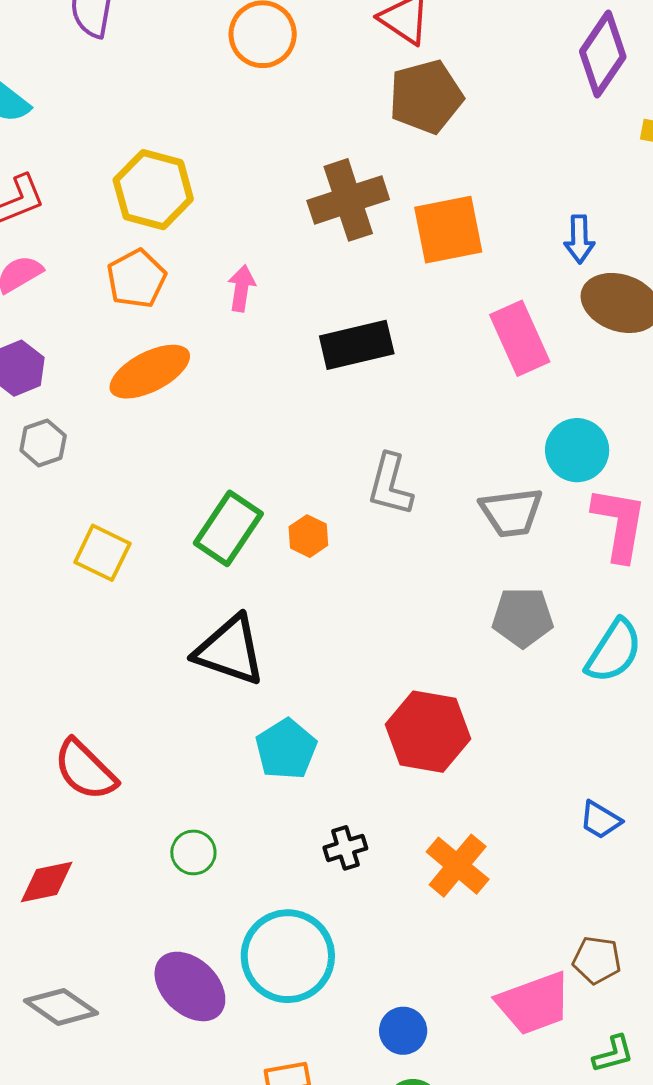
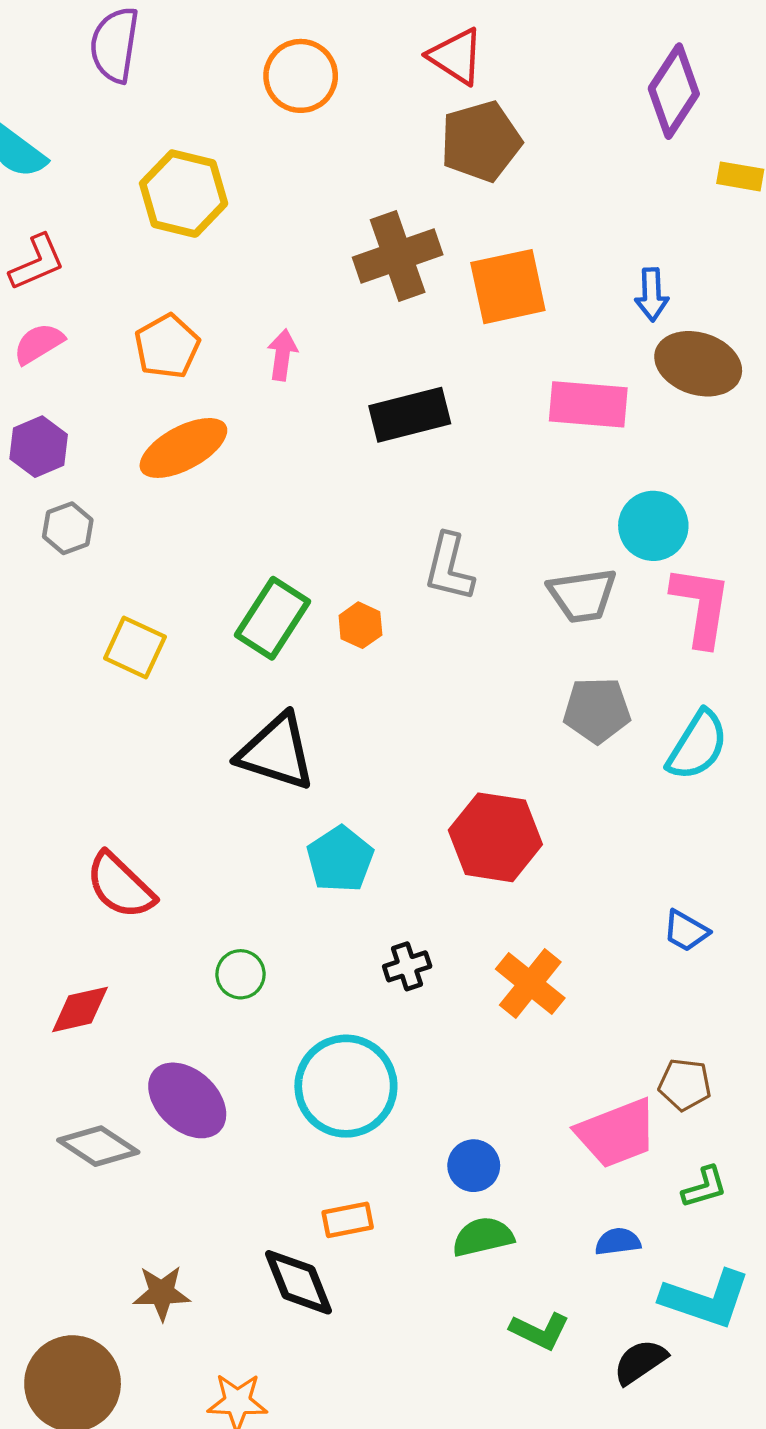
yellow hexagon: (153, 190) -> (184, 194), moved
pink rectangle: (520, 338) -> (588, 404), turned -60
purple ellipse: (190, 986) -> (187, 1100), moved

